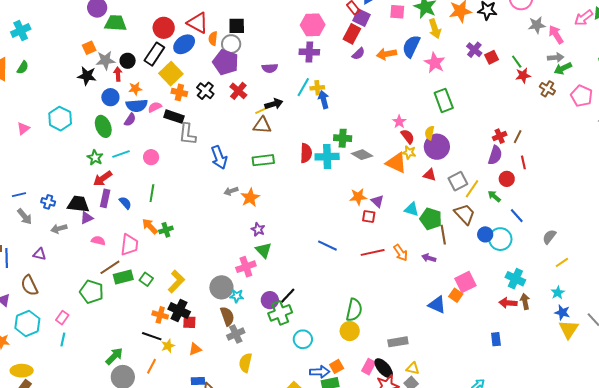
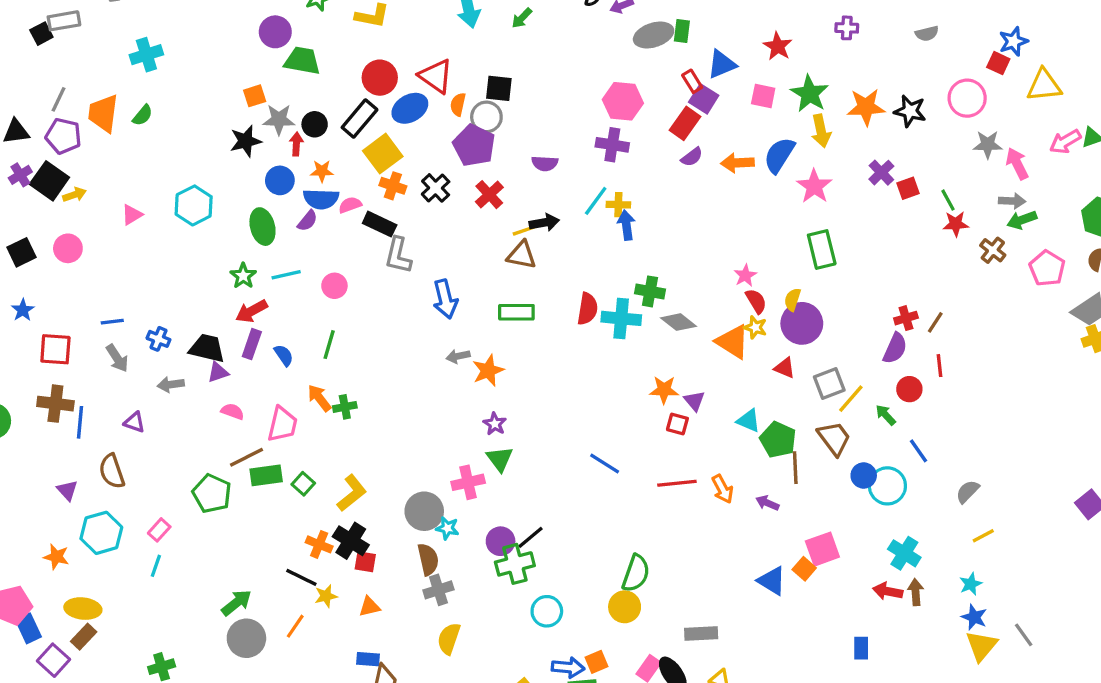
black star: (87, 76) -> (246, 141), turned -30

